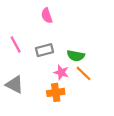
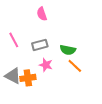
pink star: (61, 72) -> (46, 65), moved
orange cross: (56, 92) -> (28, 78), moved

